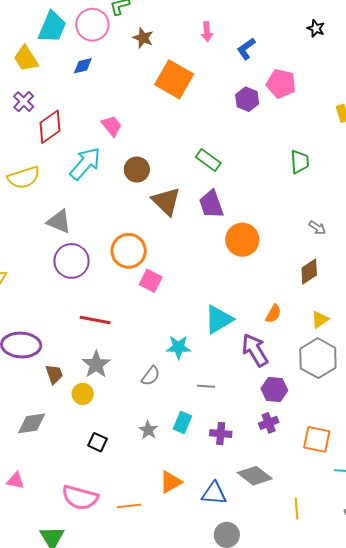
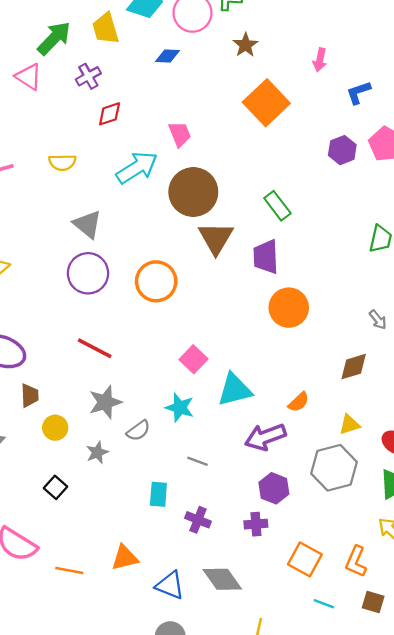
red diamond: (50, 127) -> (110, 114), size x0.7
brown circle: (137, 169) -> (193, 192), size x1.6
yellow semicircle: (24, 177) -> (62, 162), size x0.7
pink square: (151, 281) -> (193, 359), moved
purple arrow: (255, 350) -> (265, 437), turned -96
gray star: (96, 364) -> (105, 402), moved
cyan rectangle: (182, 422) -> (158, 494), turned -35
gray star: (148, 430) -> (97, 452), moved

